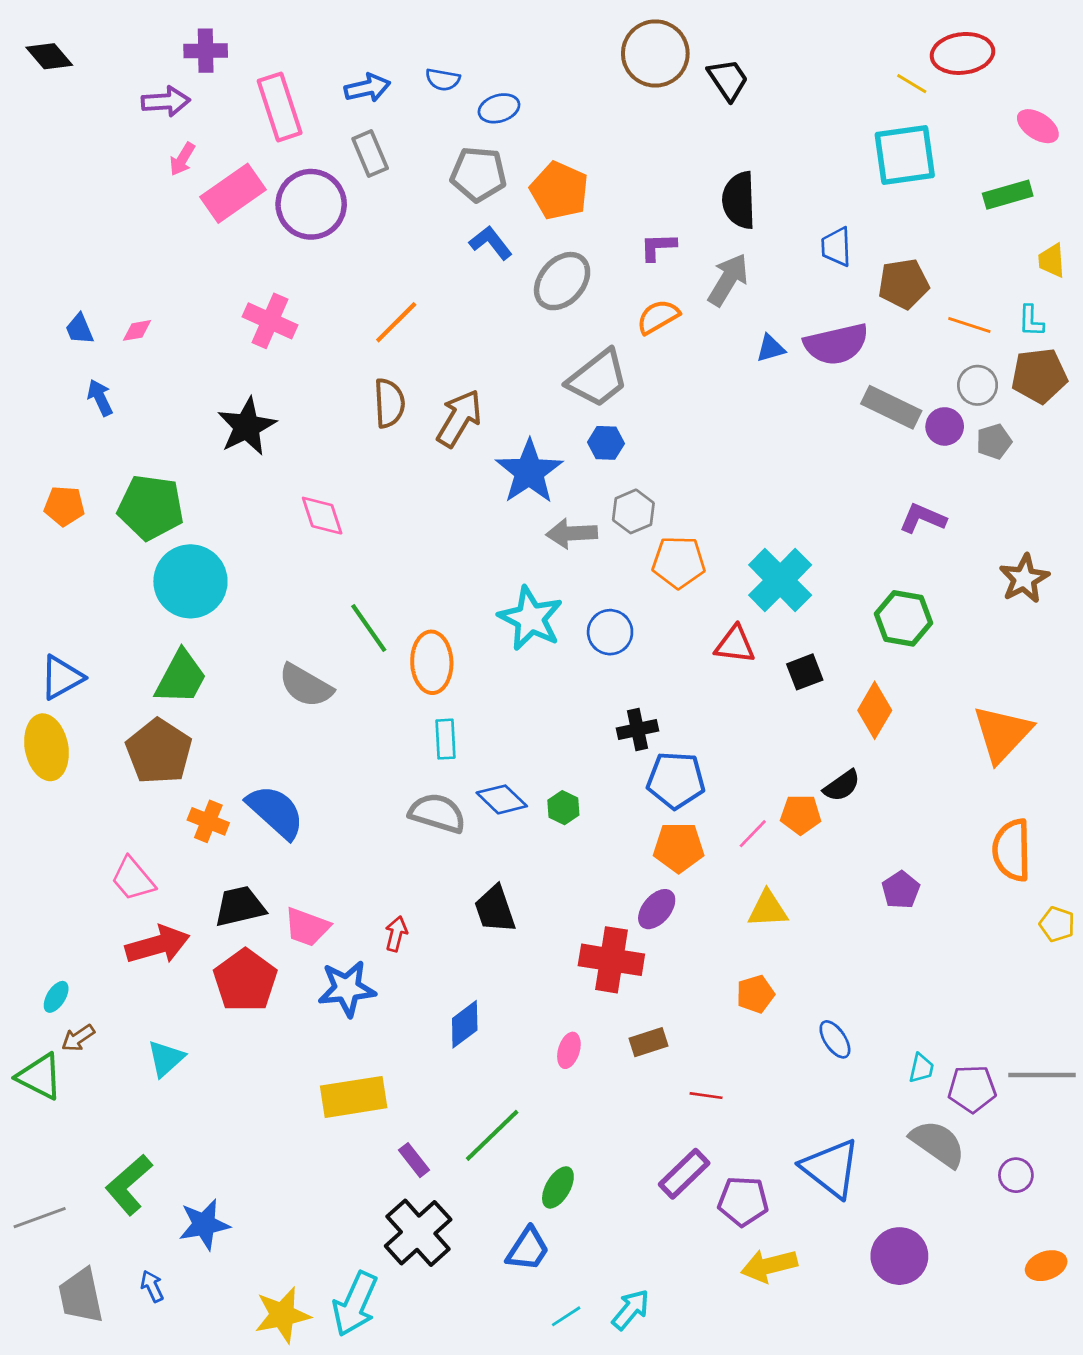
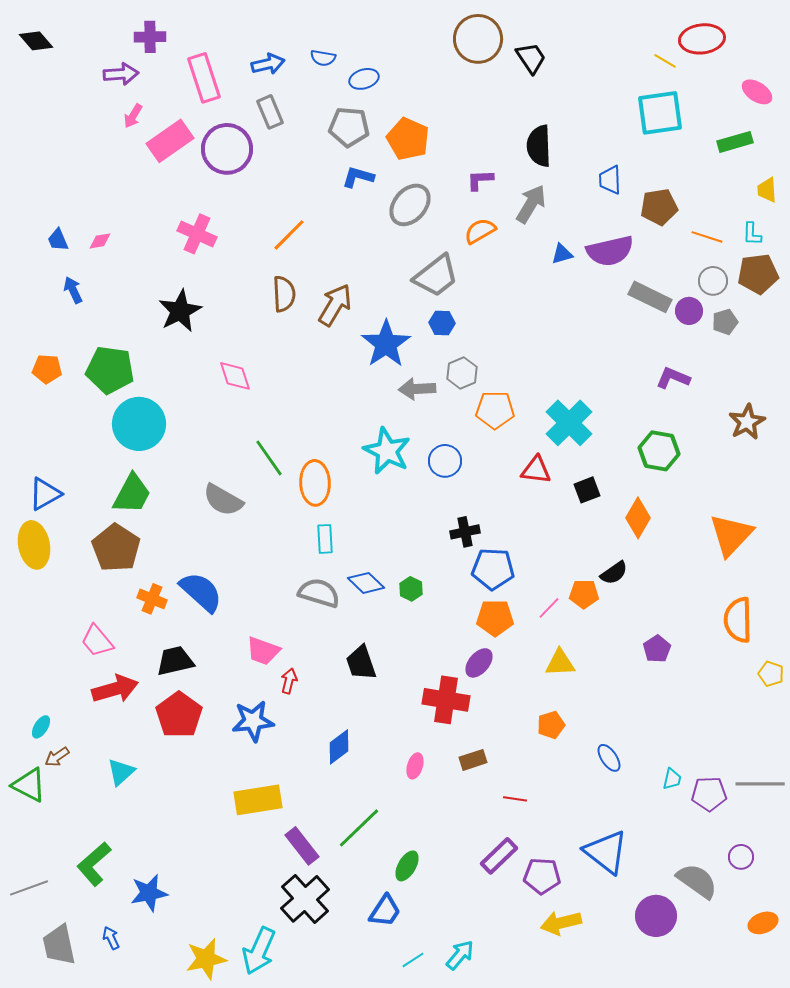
blue L-shape: (491, 243) -> (358, 177), turned -36
pink trapezoid: (307, 927) -> (263, 651), moved
gray semicircle: (938, 1144) -> (697, 881), moved
purple rectangle: (414, 1160) -> (302, 846), size x1.5

